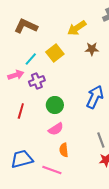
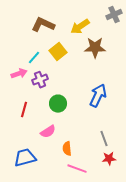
brown L-shape: (26, 26) -> (43, 25), moved
brown star: (92, 49) -> (95, 48), size x1.5
pink semicircle: (56, 129) -> (48, 132), moved
pink line: (52, 170) -> (77, 169), moved

